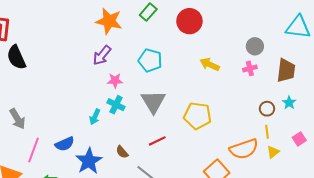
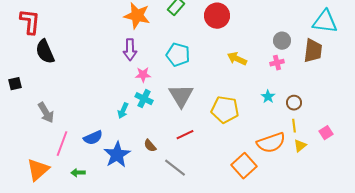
purple arrow: (102, 55) -> (130, 50), turned -40
brown trapezoid: (286, 70) -> (313, 51), moved
cyan star: (289, 103) -> (268, 97), moved

